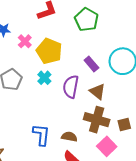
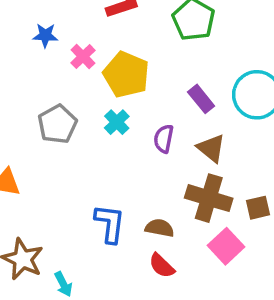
purple semicircle: (71, 87) -> (164, 139), size x0.7

